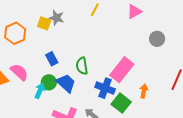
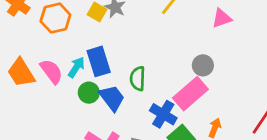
gray circle: (157, 39) -> (203, 65), moved
blue rectangle: (52, 59) -> (99, 61), size x1.5
cyan arrow: (40, 91) -> (76, 67), moved

